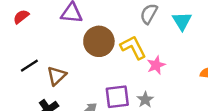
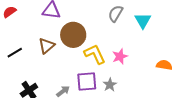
yellow L-shape: (133, 47) -> (95, 54), moved
brown triangle: (57, 76) -> (47, 46), moved

